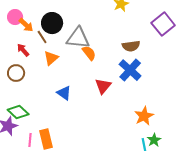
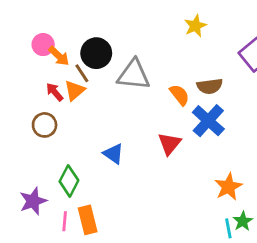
orange semicircle: (89, 53) -> (180, 95), moved
orange triangle: (51, 58) -> (75, 90), moved
green diamond: (18, 112) -> (69, 181), moved, turned 75

